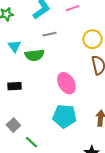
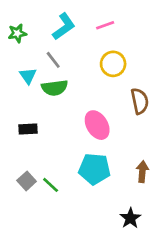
gray line: (49, 34) -> (53, 60), moved, turned 64
yellow circle: (92, 39) -> (113, 64), moved
green line: (31, 142) -> (51, 185), moved

